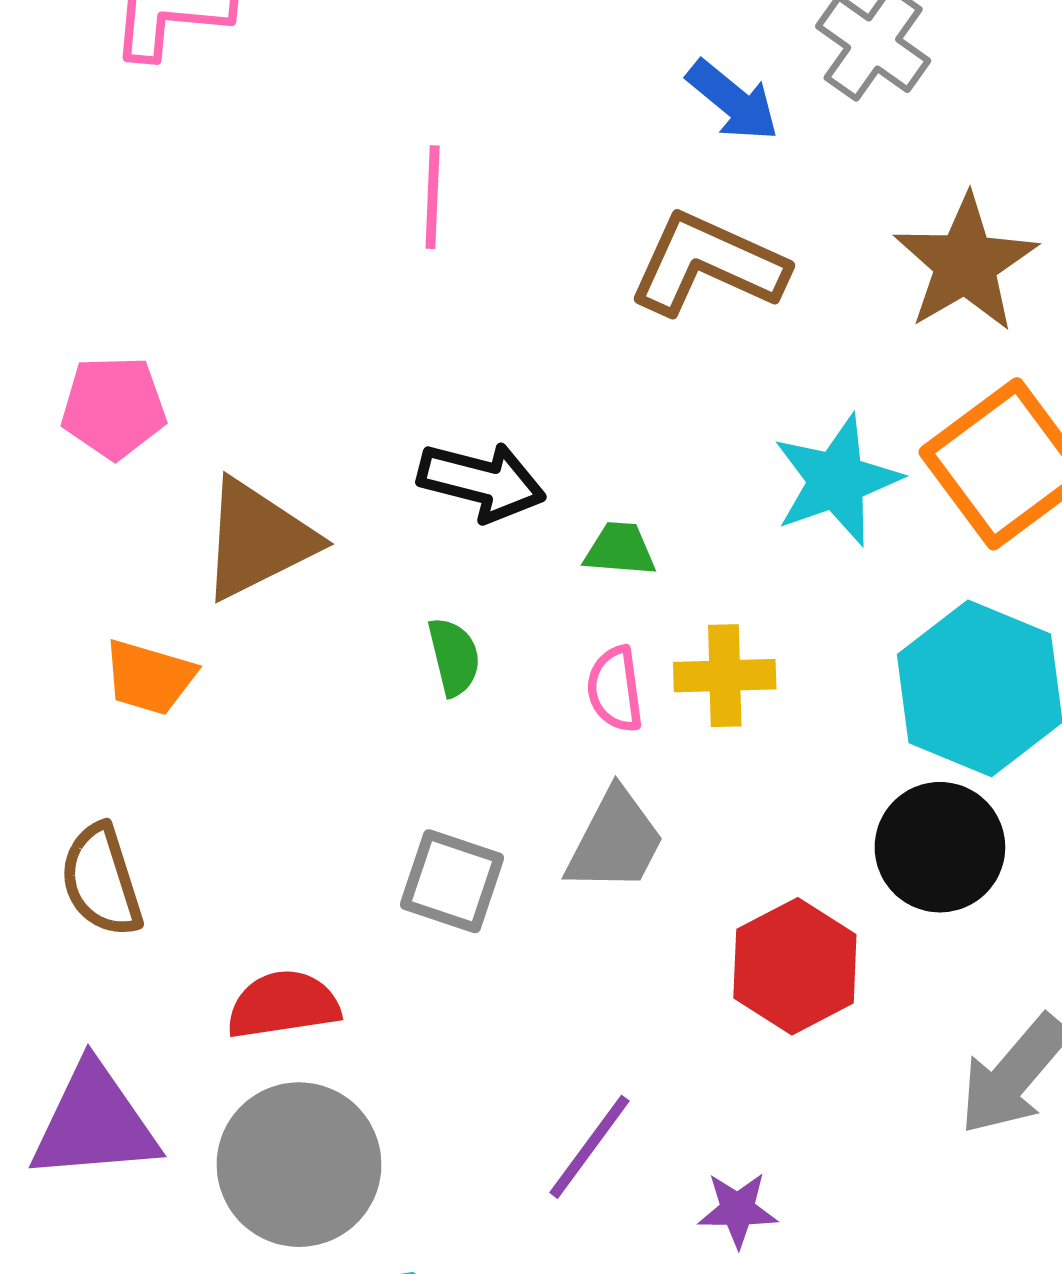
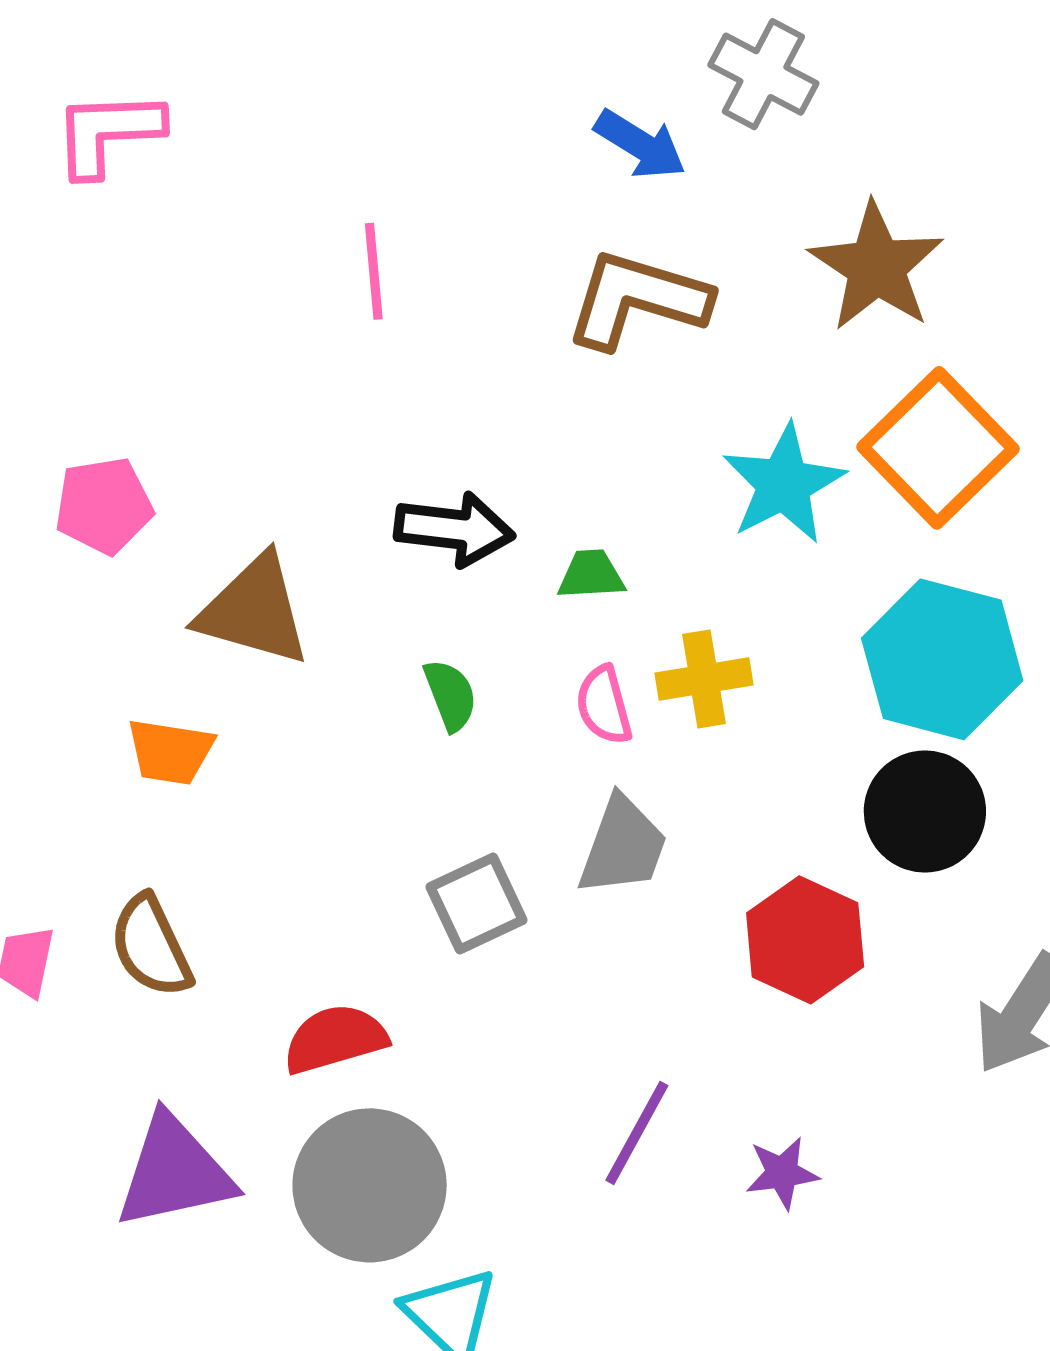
brown triangle: (258, 539) -> (254, 610), turned 50
gray square: (452, 881) -> (476, 904), turned -36

